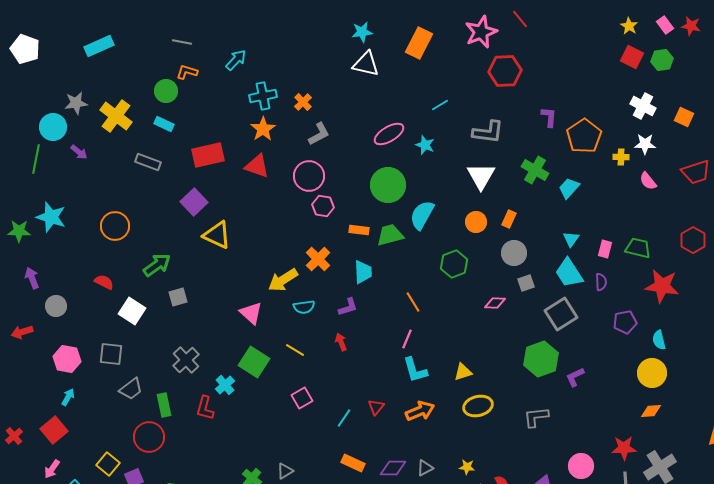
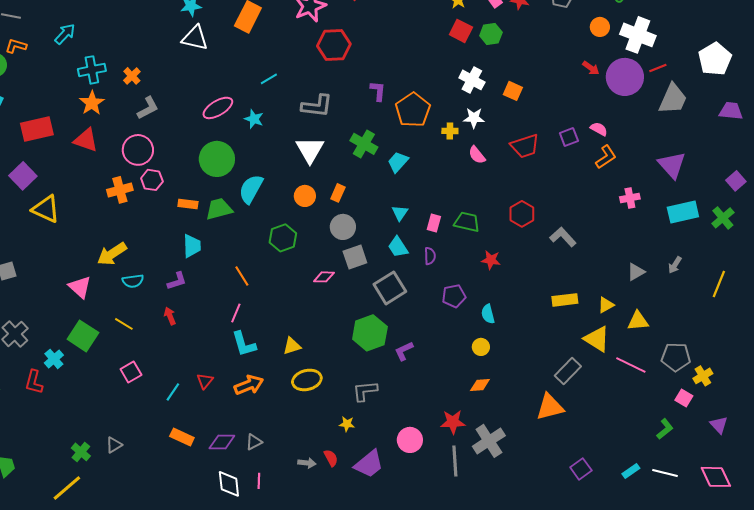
orange cross: (318, 259) -> (120, 190), moved, turned 30
cyan trapezoid: (569, 273) -> (398, 247), size x0.7
gray square: (526, 283) -> (355, 257), size x1.4
red star: (662, 286) -> (491, 260), size x0.6
yellow circle: (652, 373) -> (481, 347), size x0.6
yellow star: (467, 467) -> (347, 424), moved

